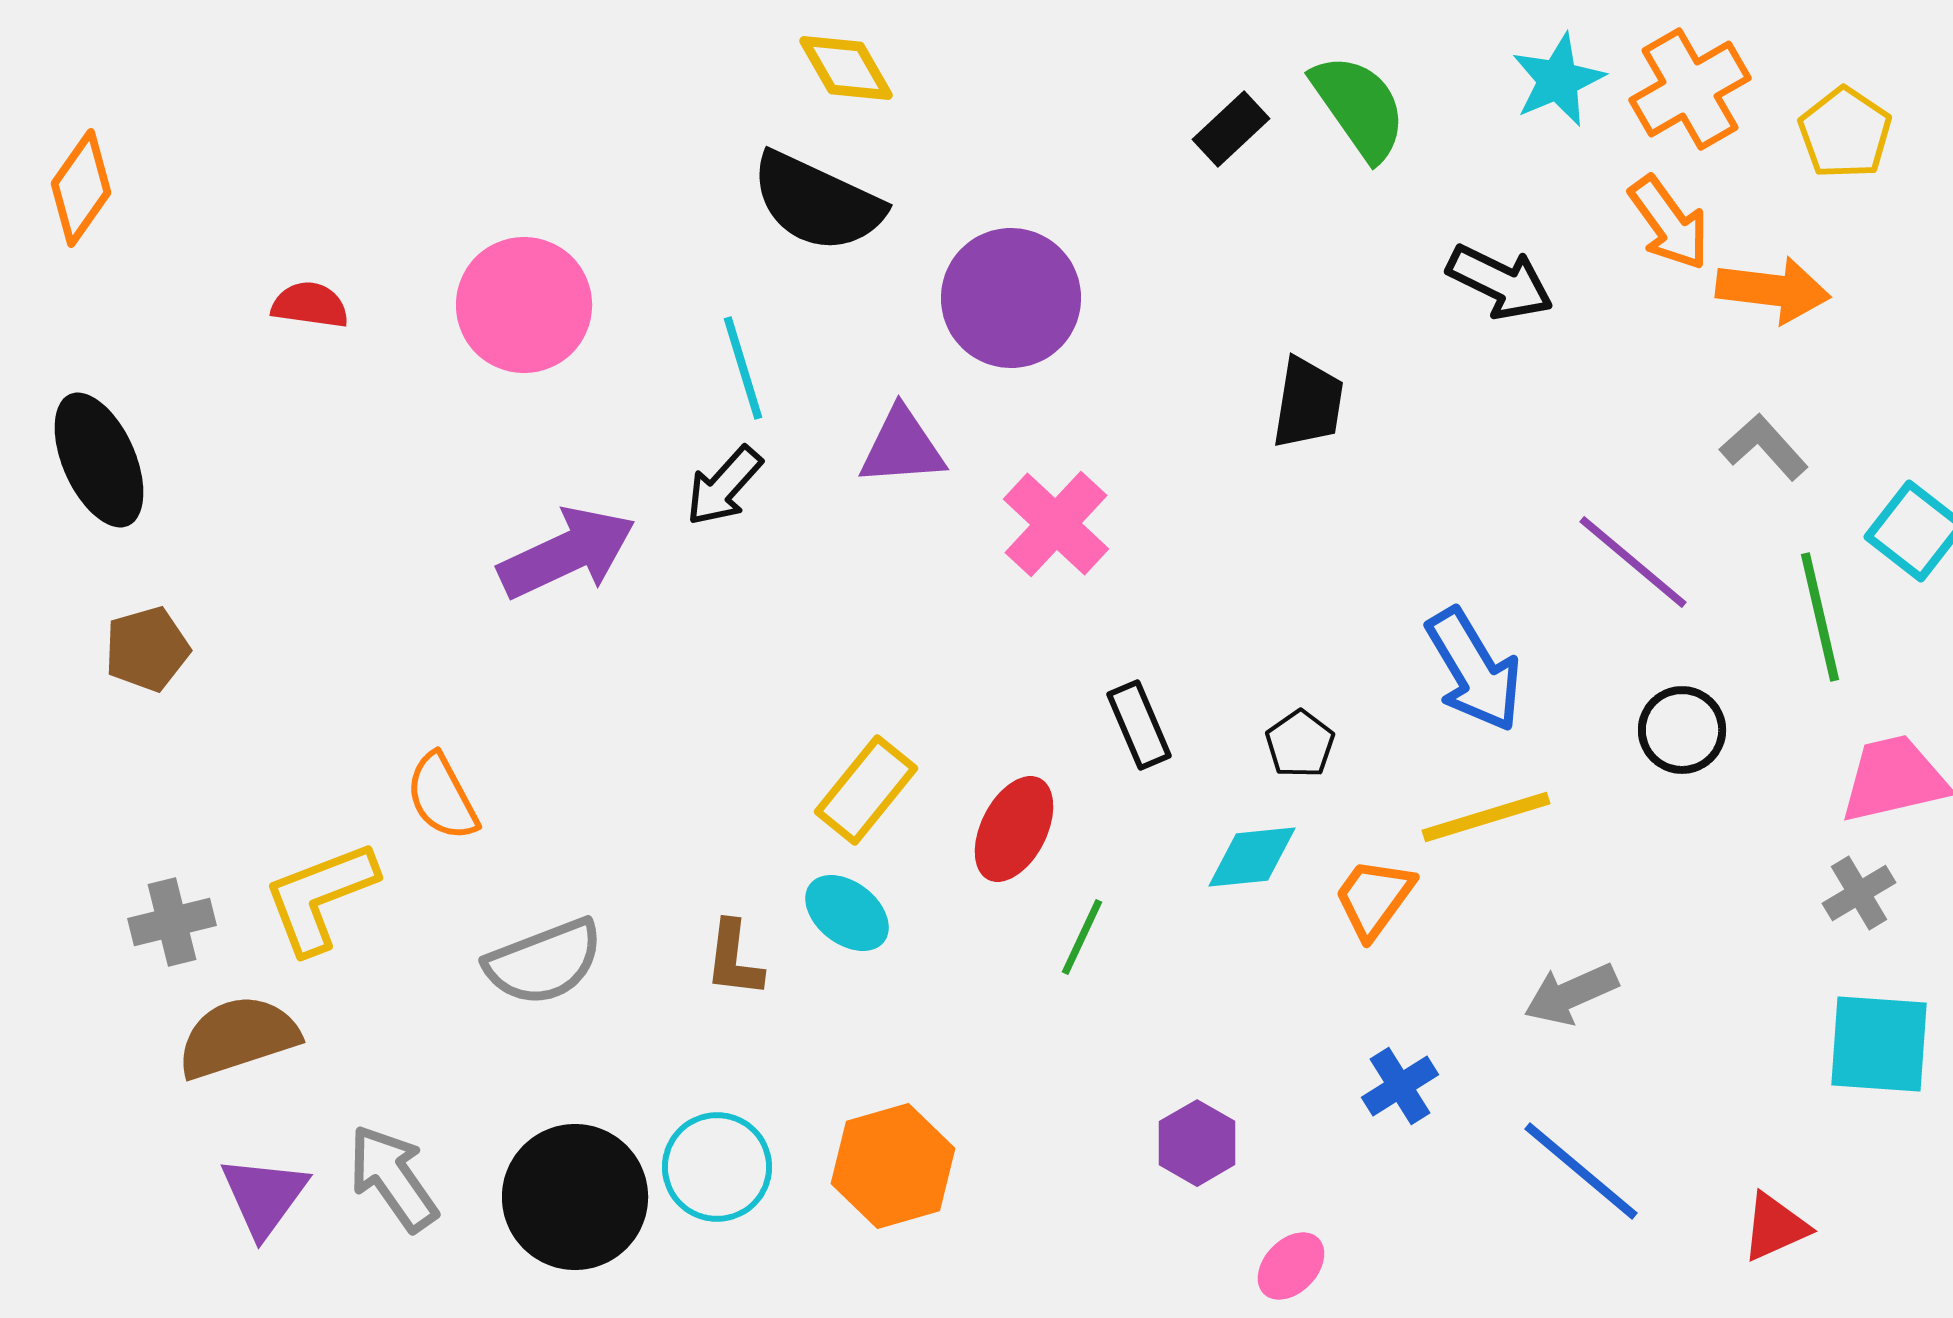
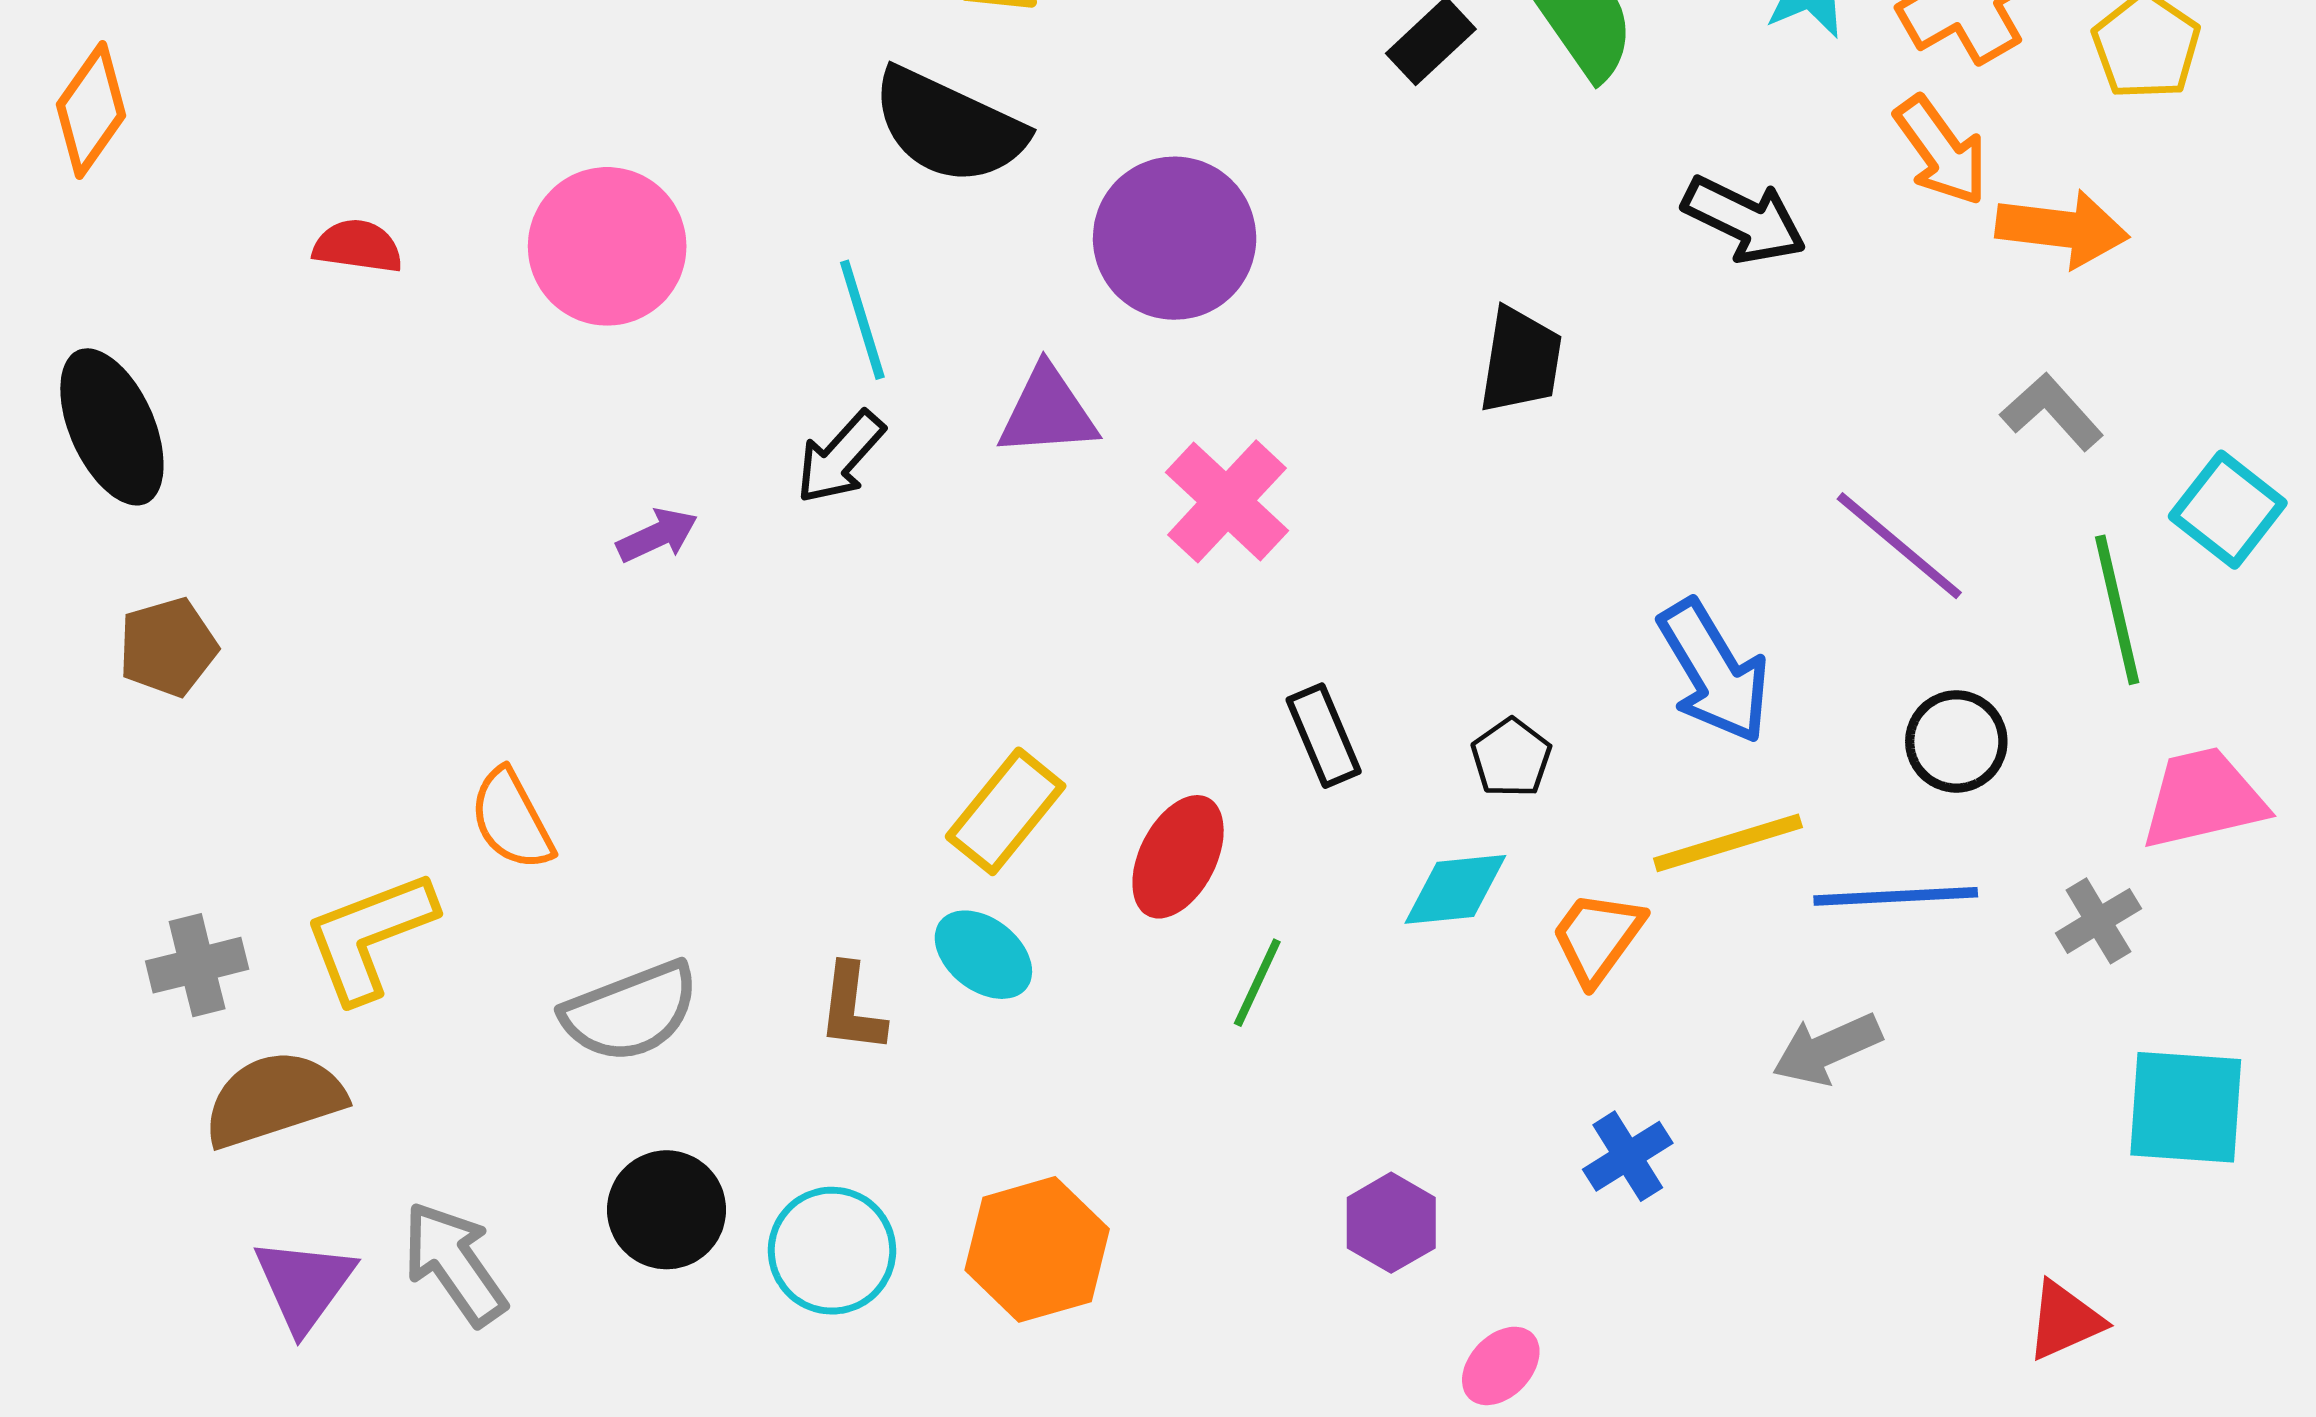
purple arrow: (567, 553) -> (657, 535), size x0.5
gray cross: (1859, 893) -> (2098, 921), moved
blue line: (1581, 1171) -> (1896, 896), moved, turned -43
black circle: (575, 1197) -> (667, 1210), moved, size x0.7

